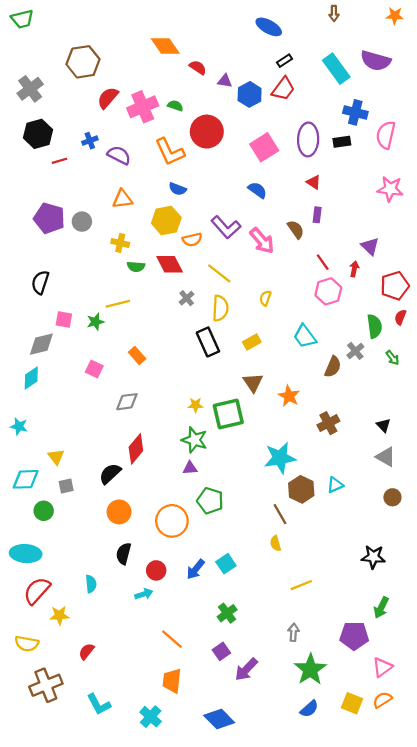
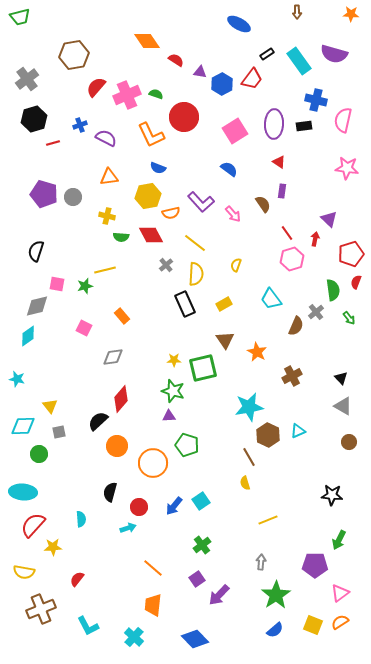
black rectangle: (284, 61) -> (267, 54), moved
pink arrow: (262, 241) -> (233, 214), size x0.7
orange circle: (119, 512) -> (117, 446), moved

